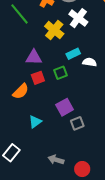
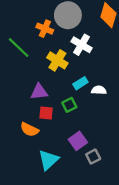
red square: (38, 78) -> (46, 113), turned 32
orange semicircle: (21, 91) -> (29, 129), turned 78
cyan triangle: (35, 122) -> (48, 160), size x1.5

